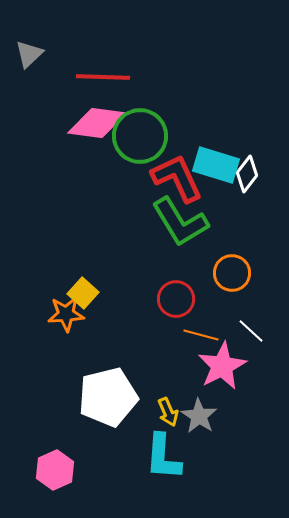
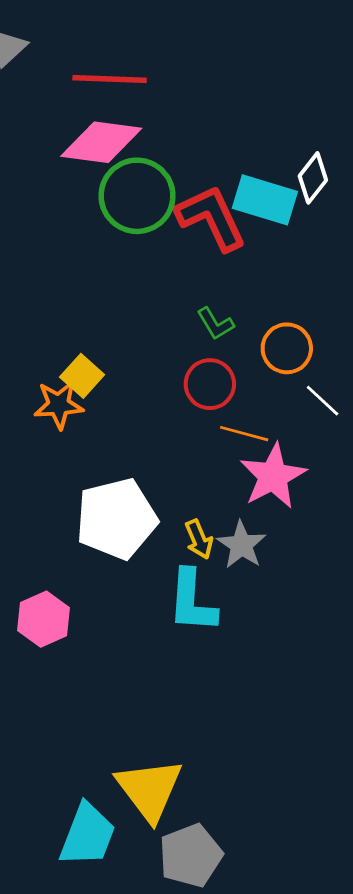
green circle: (140, 136) -> (137, 196), moved
white diamond: (247, 174) -> (313, 178), moved
green L-shape: (180, 222) -> (215, 324), moved, size x0.5
white line: (251, 331) -> (323, 401), moved

